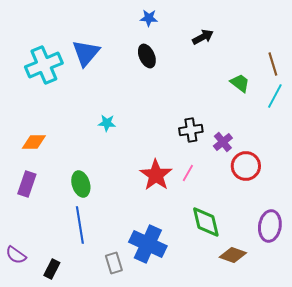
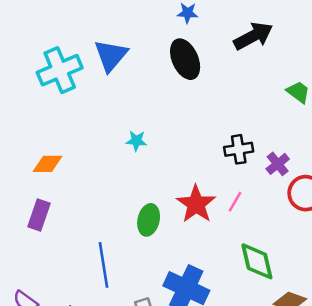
black arrow: (203, 37) -> (253, 36), size x1.5
black ellipse: (147, 56) -> (185, 59), size x1.4
green ellipse: (81, 184) -> (149, 220), moved, turned 30

